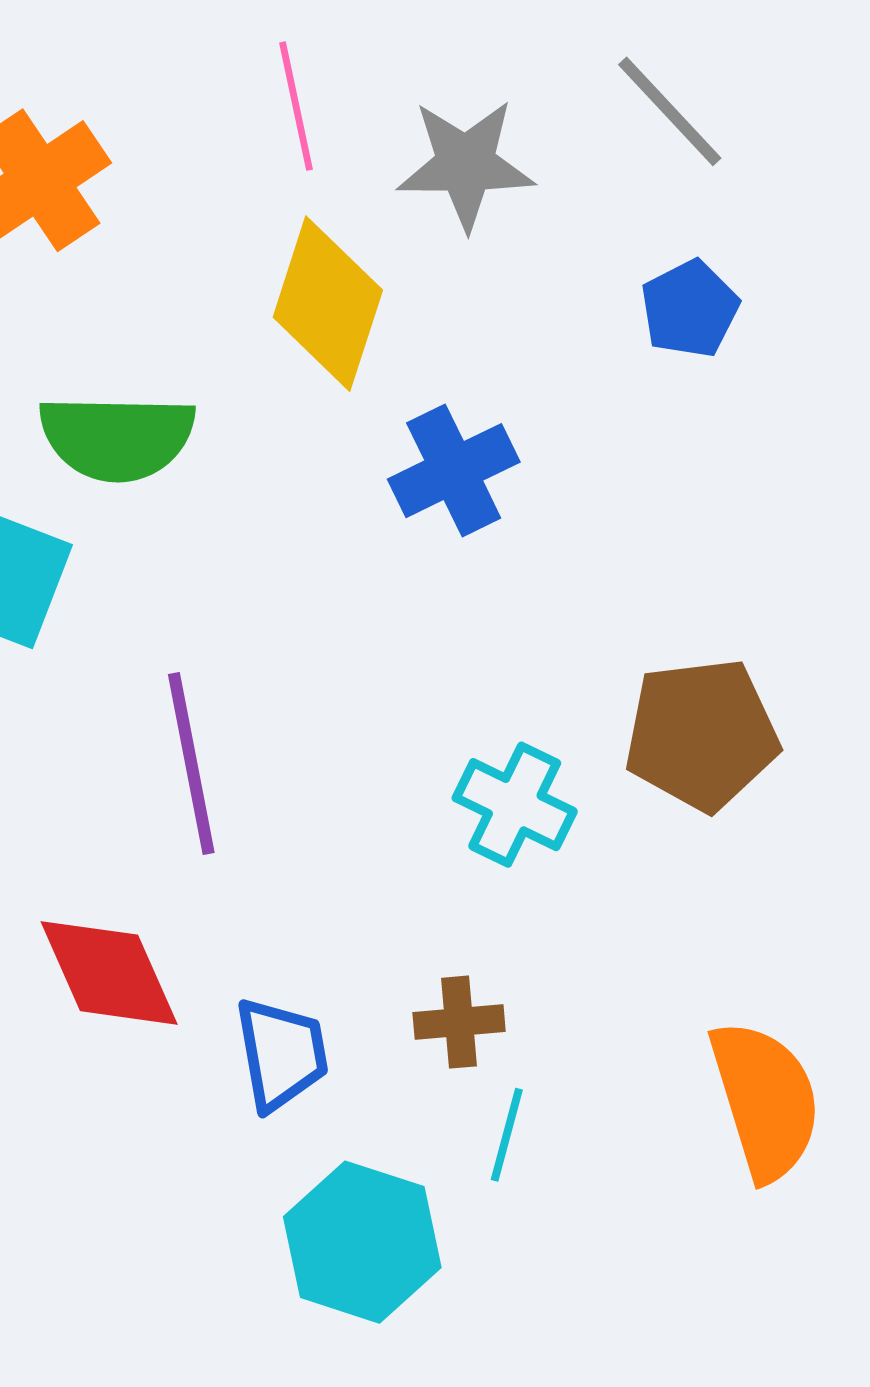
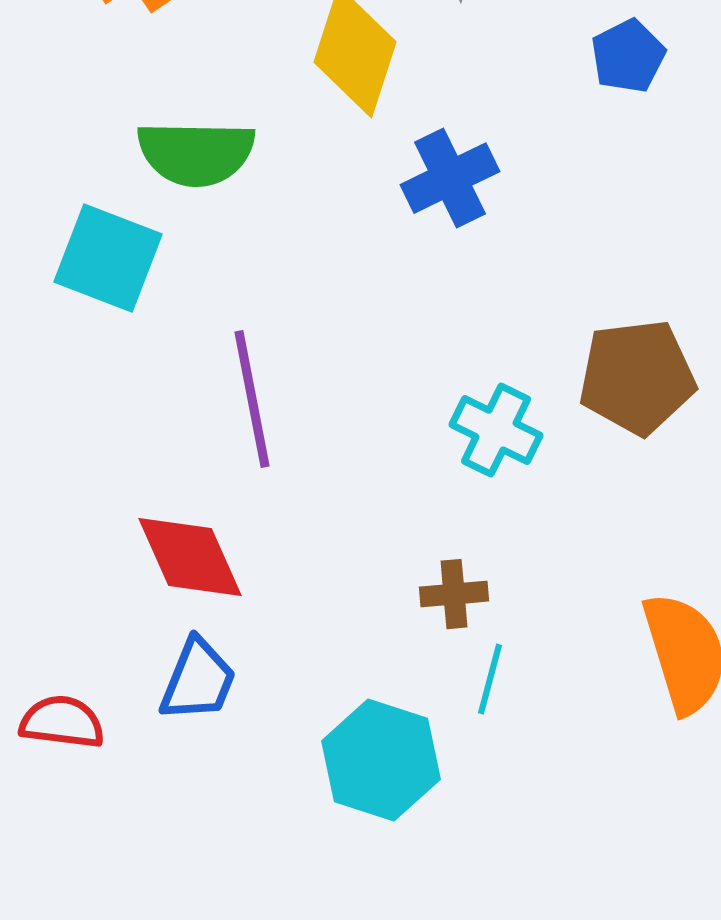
blue trapezoid: (281, 1054) -> (198, 680), moved, turned 32

